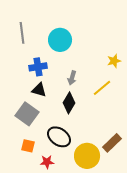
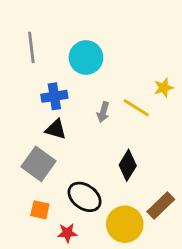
yellow line: (102, 88) -> (136, 108), moved, turned 72
black diamond: (69, 103) -> (128, 165), moved

